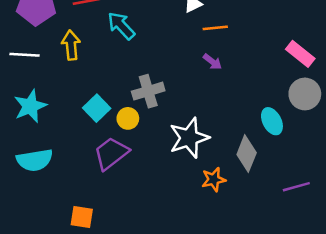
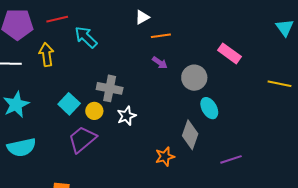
gray cross: (148, 91) -> (110, 88), turned 30
gray circle: (305, 94) -> (194, 78), moved
white star: (189, 138) -> (126, 116), moved, size x0.6

